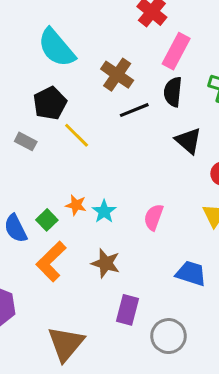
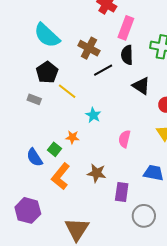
cyan star: (104, 211) -> (93, 115), moved
purple rectangle: (127, 310) -> (122, 192), moved

